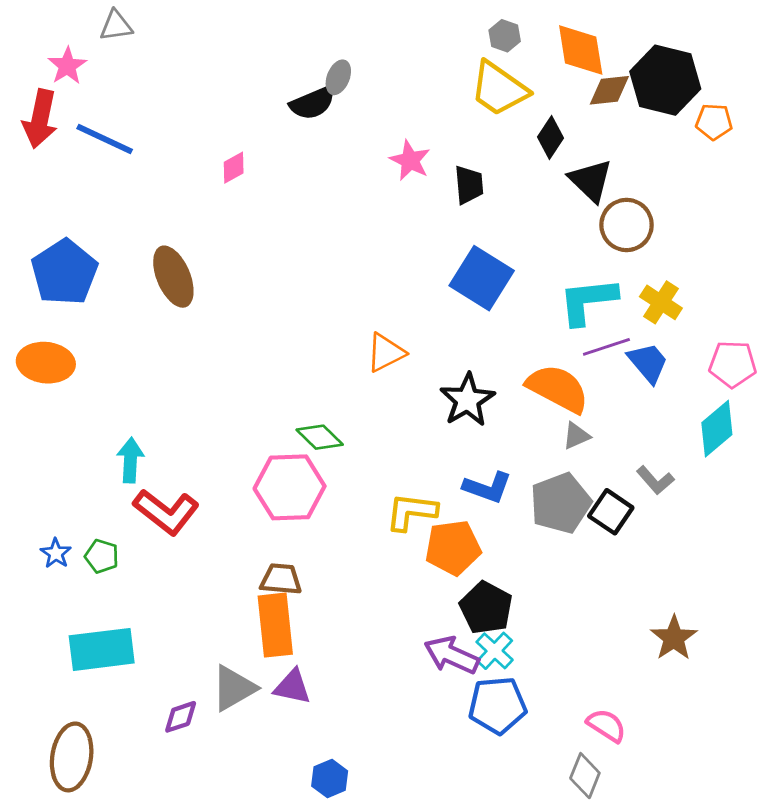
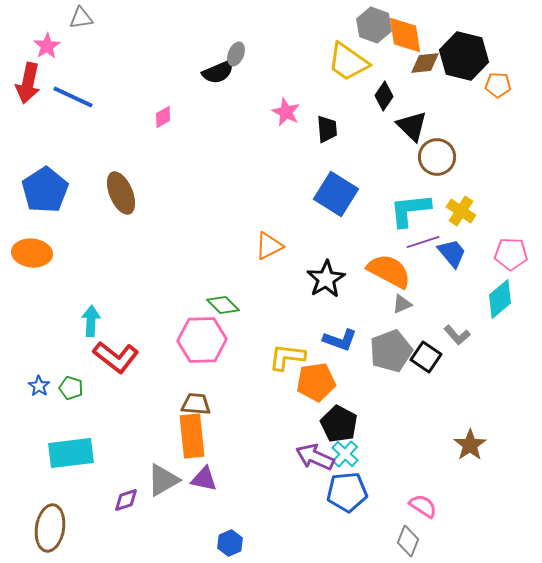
gray hexagon: (505, 36) -> (374, 25), moved, size x1.6

